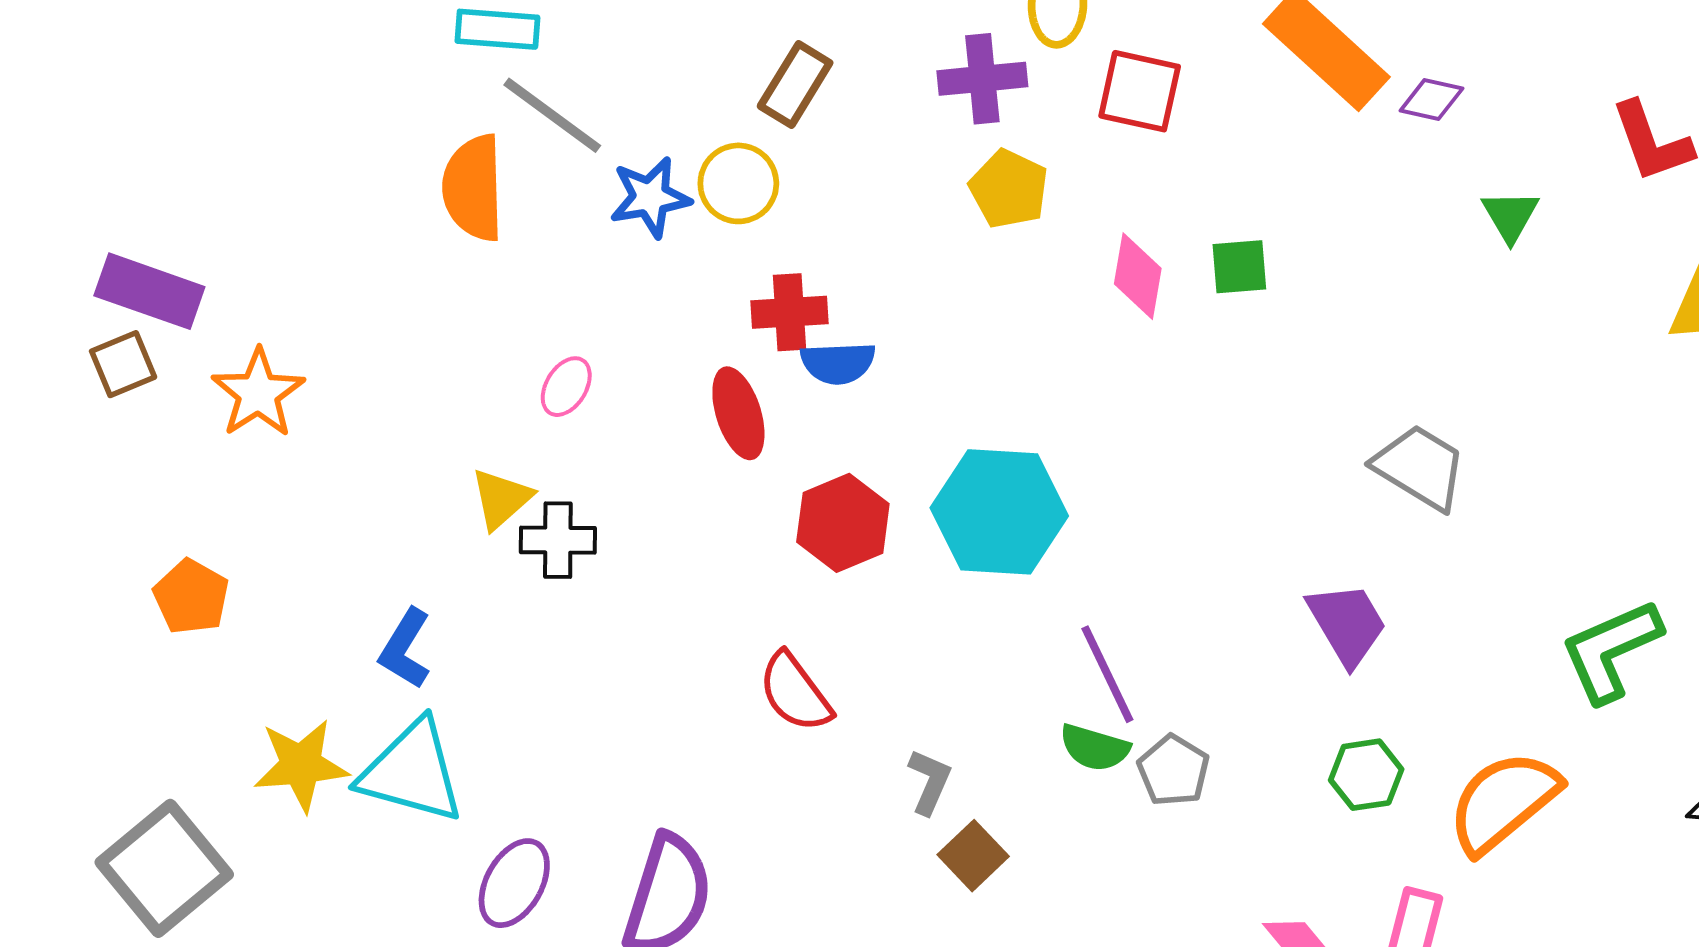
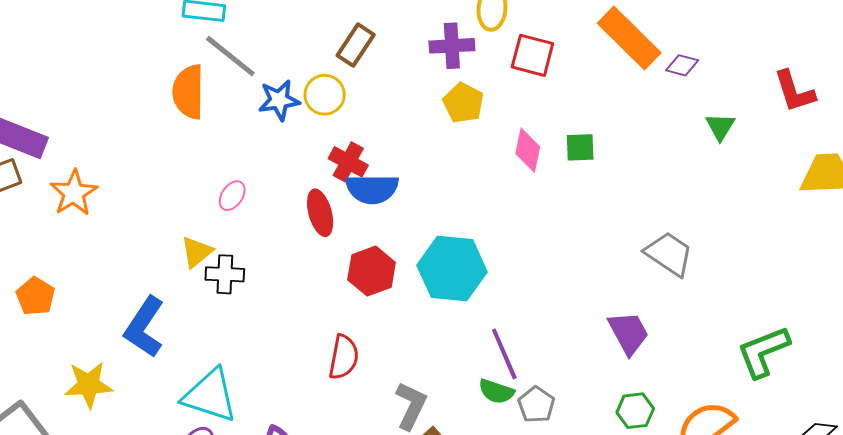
red cross: (789, 312) -> (348, 162), turned 30
blue semicircle: (838, 363) -> (372, 189), size x1.4
blue L-shape: (405, 649) -> (144, 327), size x1.5
red semicircle: (795, 692) -> (344, 357), turned -135
cyan triangle: (412, 772) -> (210, 396), moved
gray L-shape: (929, 782) -> (411, 406), size x1.4

